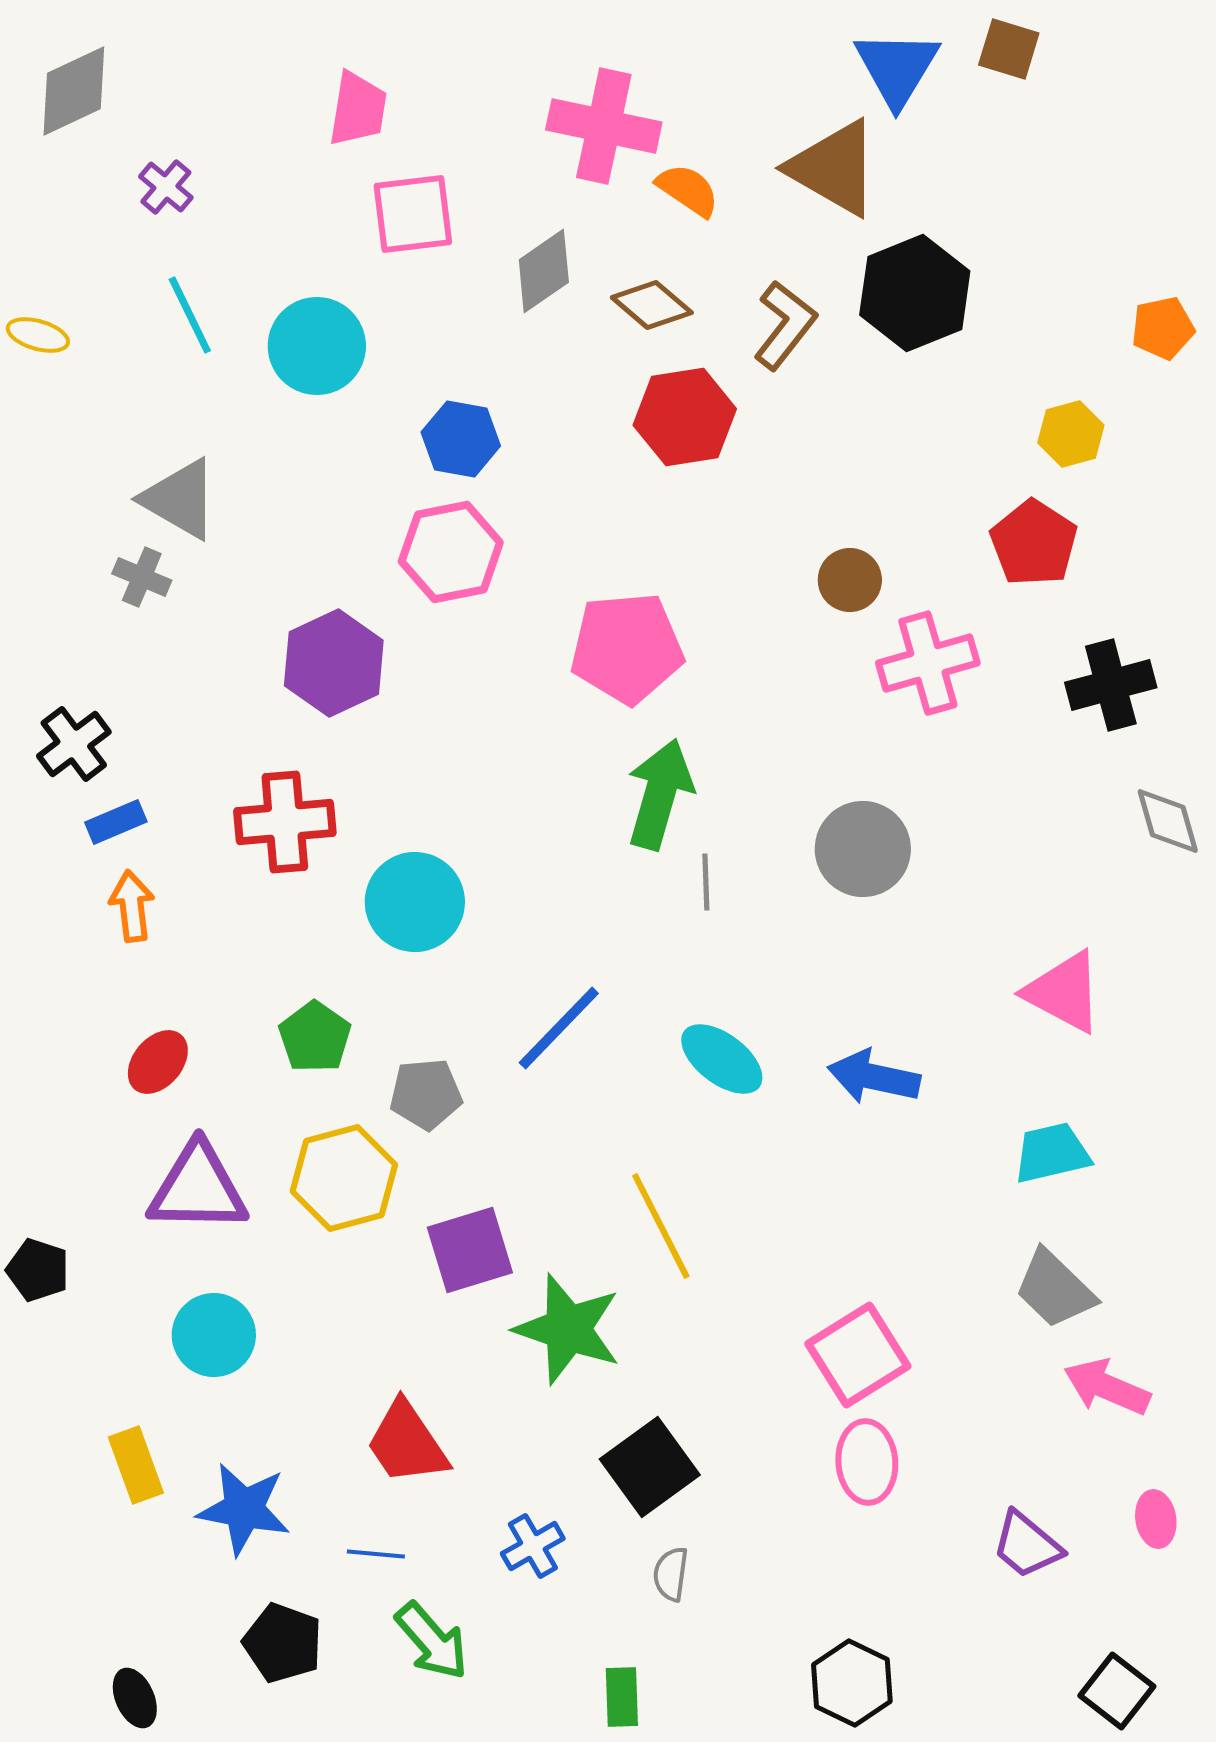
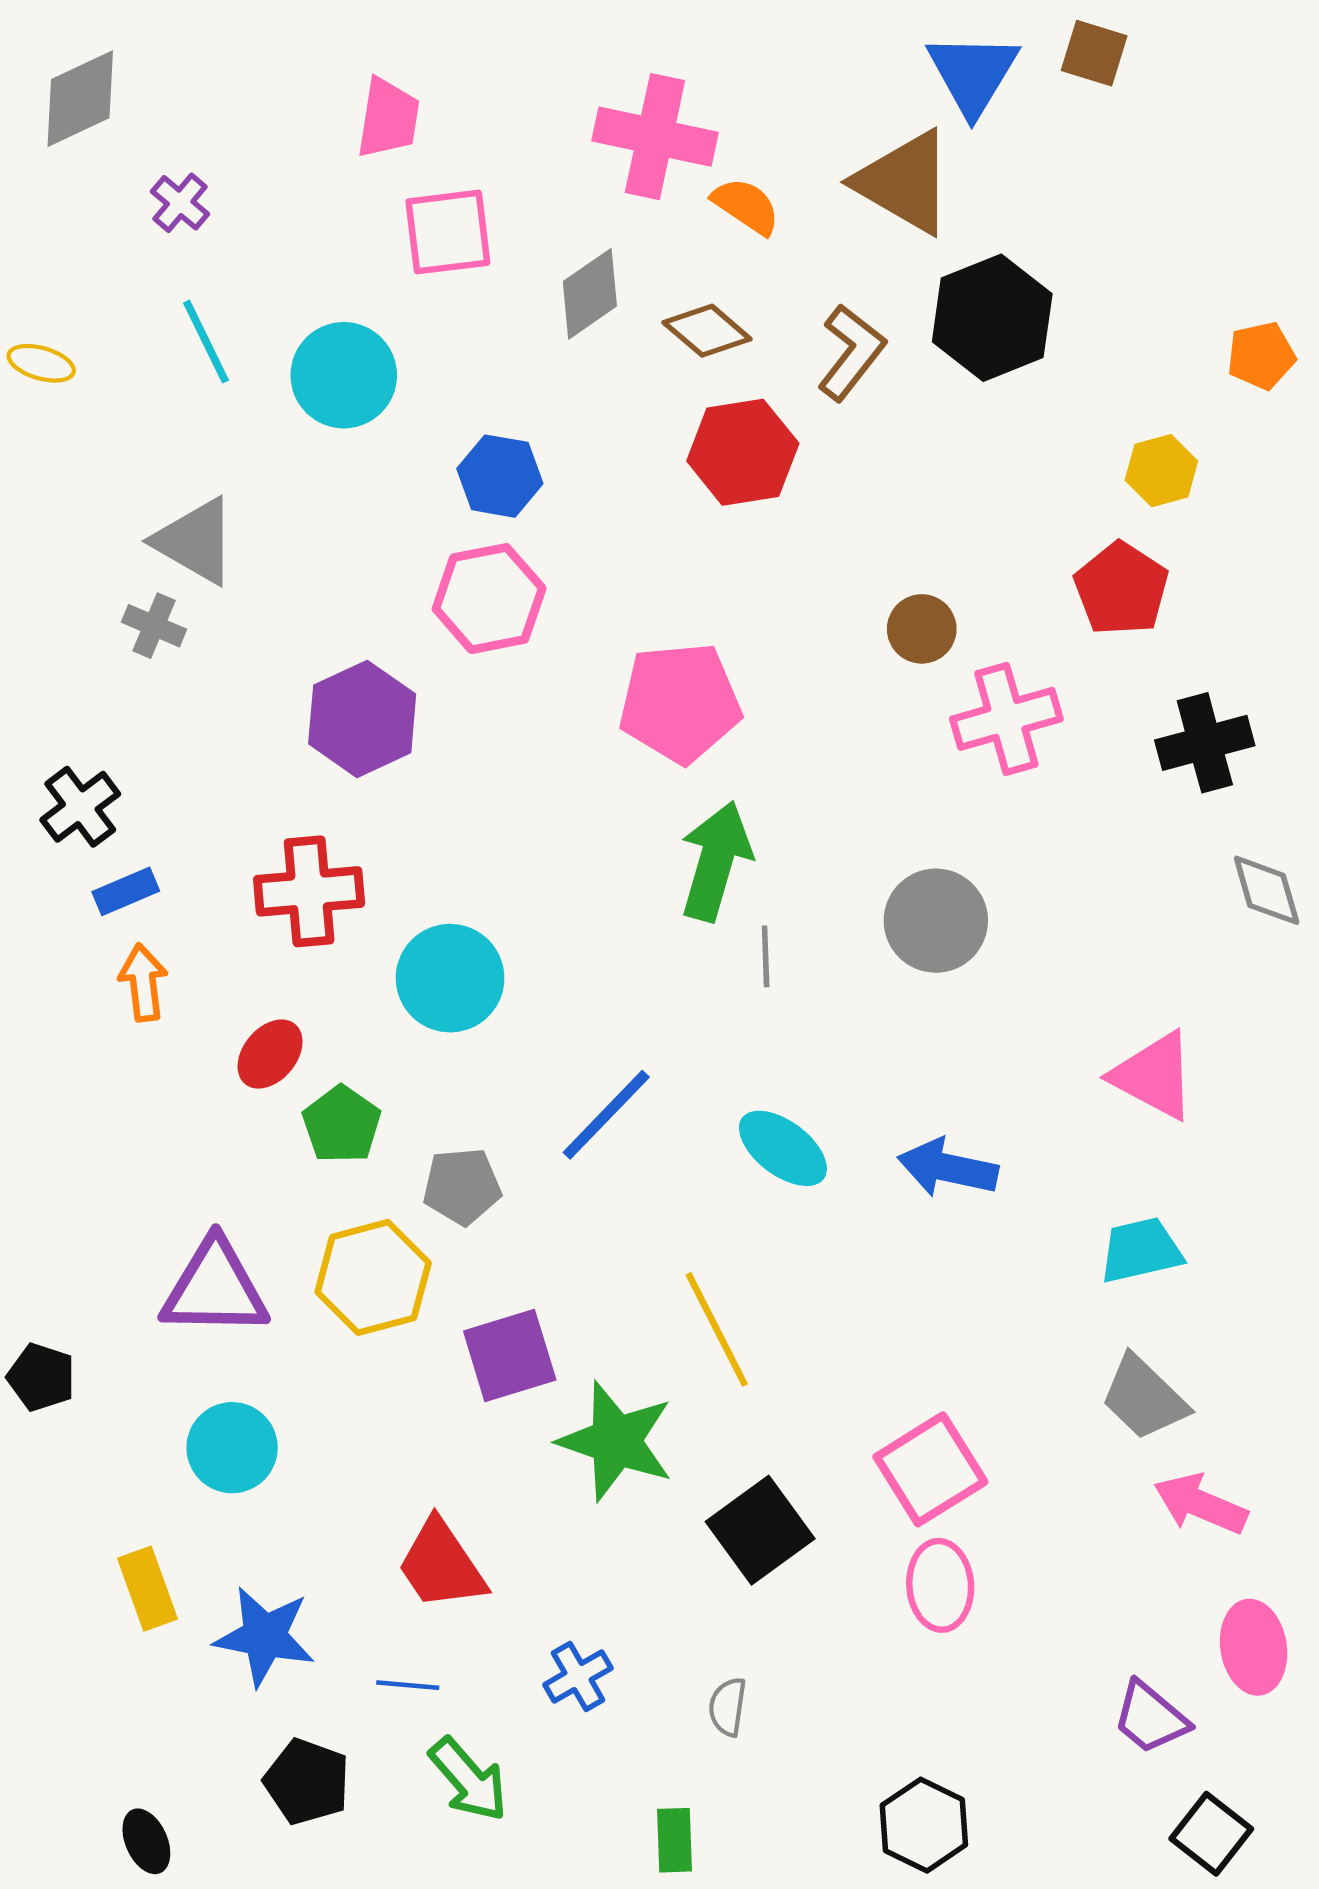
red ellipse: (158, 1062) -> (270, 1054), moved
black square: (650, 1467) -> (760, 1530), moved
pink ellipse: (1156, 1519) -> (1254, 1647), size x1.5
purple trapezoid: (1027, 1545) -> (1151, 1718), moved

